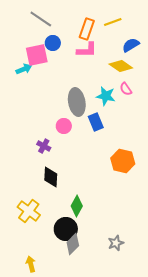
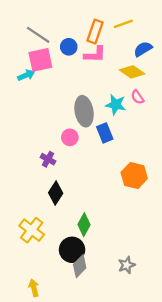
gray line: (41, 19) -> (38, 35), moved
blue circle: (53, 43) -> (69, 47), moved
black diamond: (51, 177) -> (56, 193), turned 30

